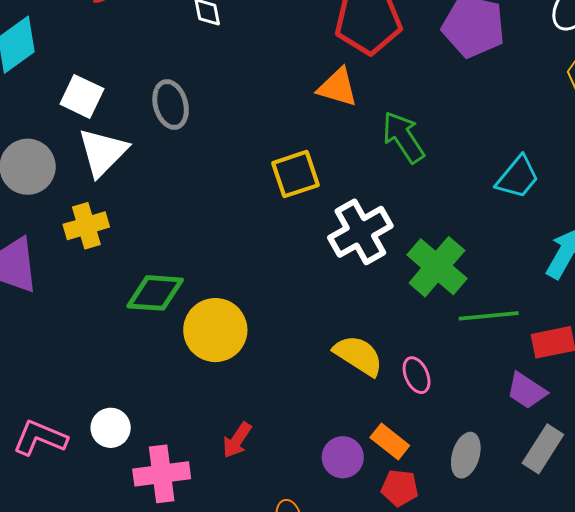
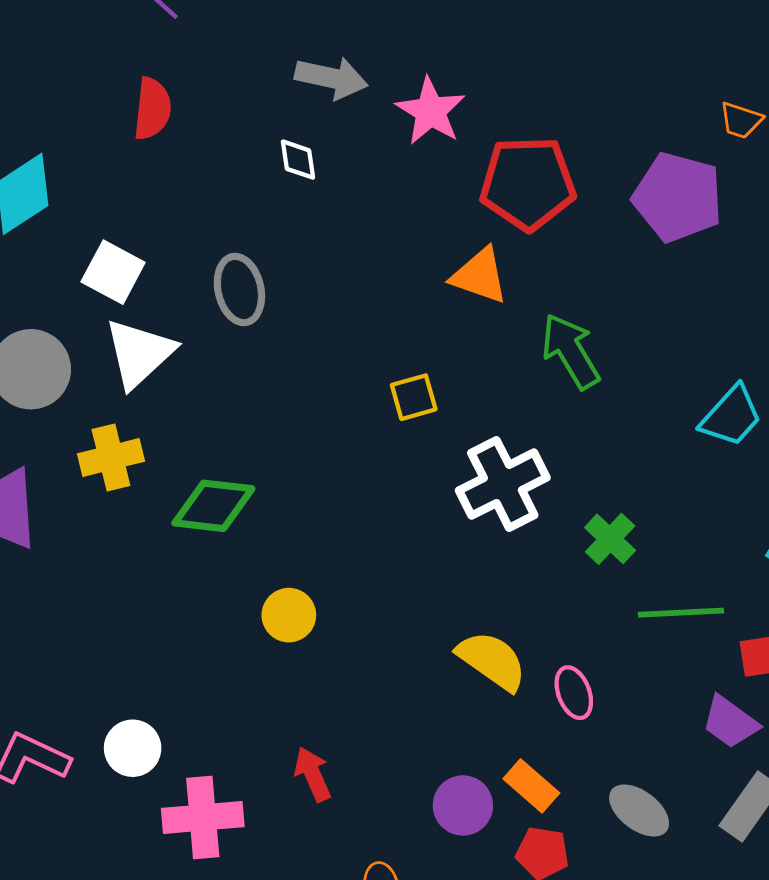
yellow square: (295, 174) -> (414, 397), size x0.7
green cross: (437, 267) -> (610, 539), size x0.6
green diamond: (155, 293) -> (213, 506), moved
yellow circle: (215, 330) -> (289, 615), size x0.6
red arrow: (237, 440) -> (313, 774), turned 120
gray ellipse: (466, 455) -> (639, 810), turned -72

